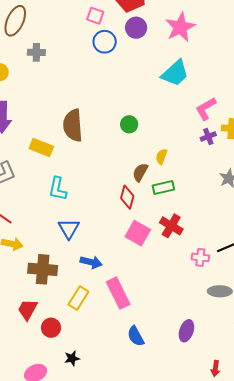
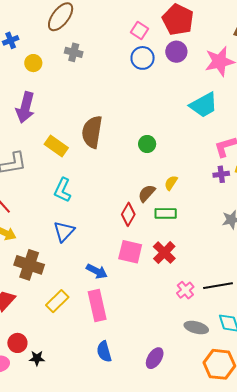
pink square: (138, 233) -> (130, 252), turned -30
pink cross: (200, 257) -> (185, 290), turned 30
blue arrow: (91, 262) -> (97, 271), moved
red circle: (51, 328) -> (17, 343), moved

